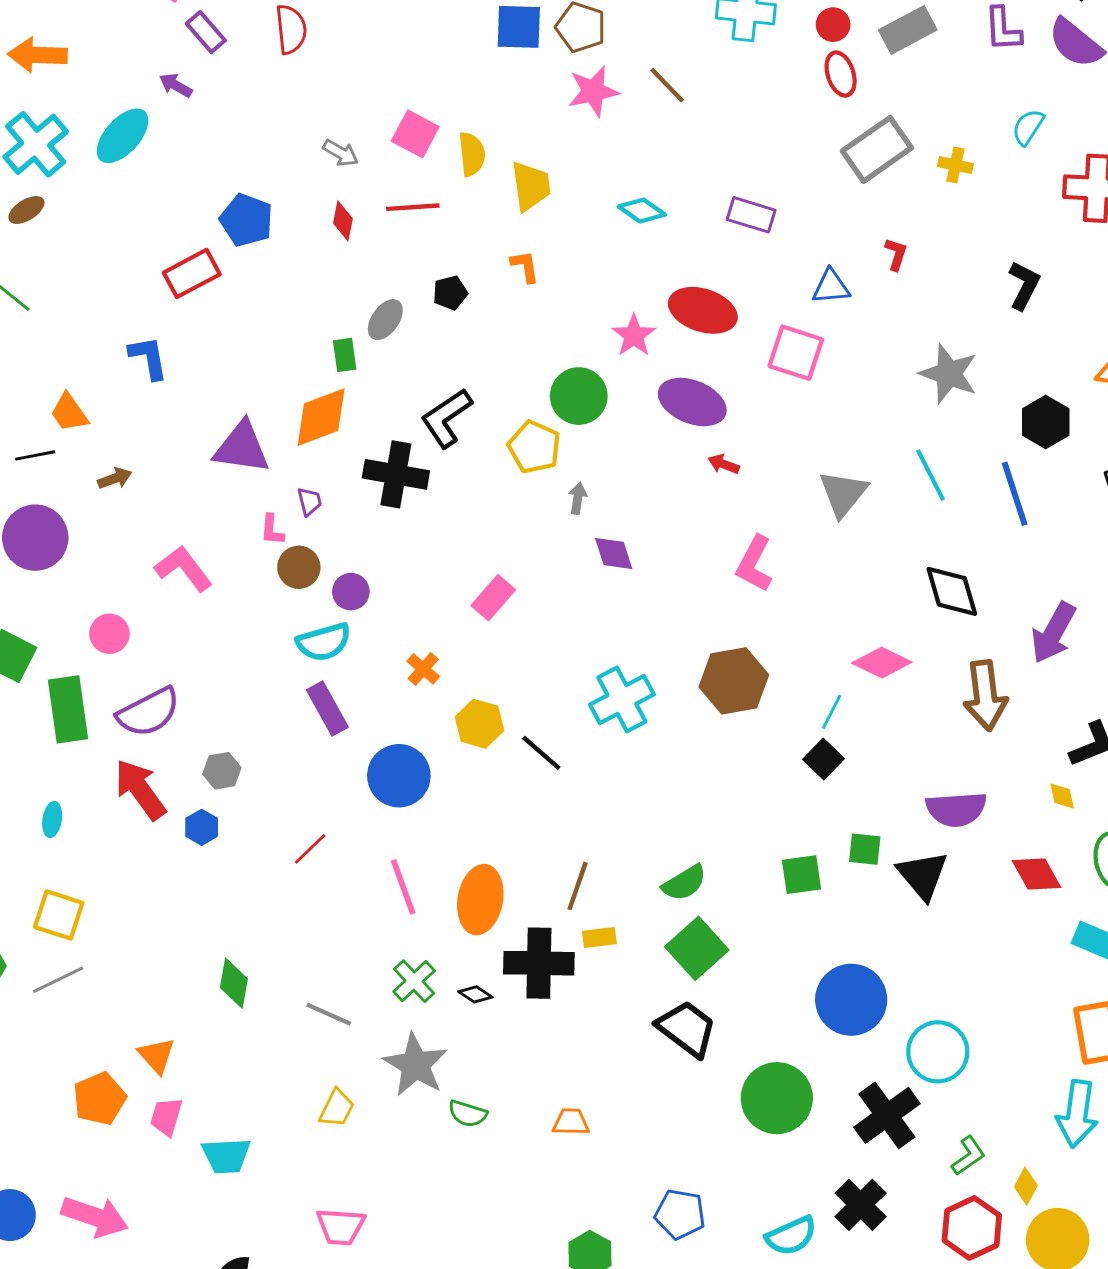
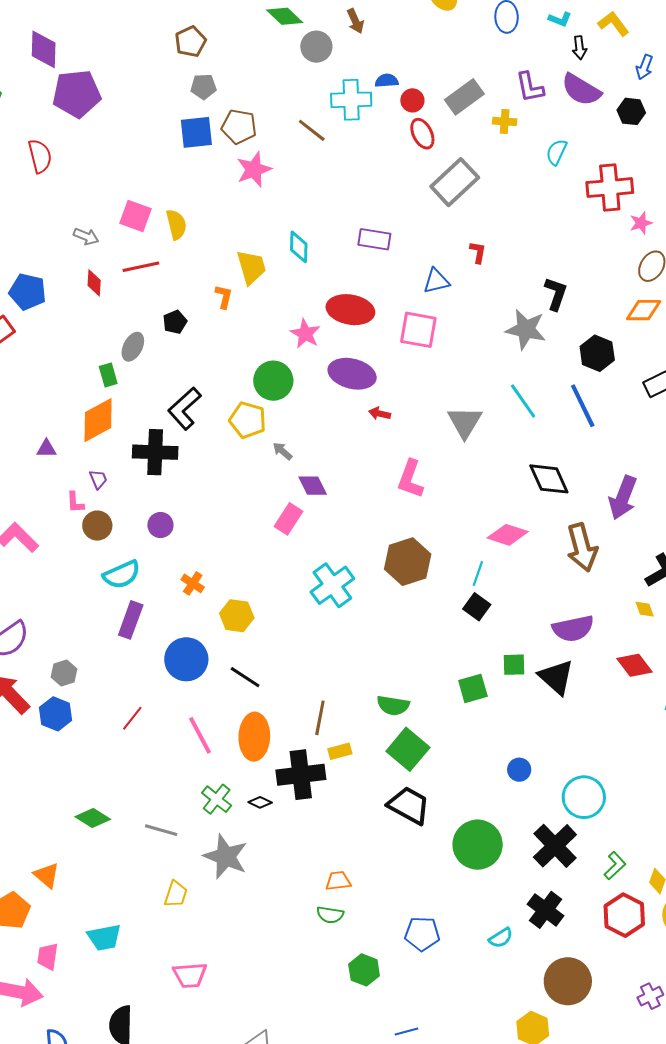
brown line: (667, 85) -> (312, 130), moved
yellow cross: (955, 165) -> (505, 121), moved
yellow trapezoid: (531, 186) -> (251, 267), moved
cyan diamond: (642, 211) -> (299, 247), turned 64
orange L-shape: (525, 266) -> (224, 297), turned 30
black L-shape: (1024, 285) -> (556, 294), moved
purple triangle: (242, 448) -> (46, 449), size x0.5
gray arrow: (578, 498) -> (283, 451), turned -50
purple circle: (351, 592) -> (160, 525), moved
pink rectangle: (493, 598) -> (288, 519), moved
purple rectangle: (327, 709) -> (131, 620), turned 57
black line: (541, 753) -> (245, 677), moved
blue hexagon: (202, 827) -> (56, 714), size x1.4
green semicircle: (684, 883) -> (393, 705), turned 48
green diamond: (234, 983) -> (93, 818), turned -60
blue circle: (851, 1000) -> (519, 770), size x0.5
green semicircle: (468, 1114) -> (330, 915), moved
pink trapezoid: (166, 1117) -> (48, 956), moved
cyan semicircle: (791, 1236) -> (501, 938), size x0.7

